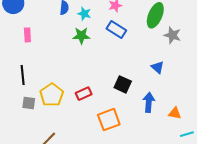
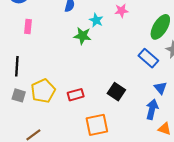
cyan star: (84, 14) -> (96, 20), moved
blue rectangle: (116, 29) -> (148, 58), moved
blue triangle: (158, 67) -> (160, 88), moved
blue arrow: (149, 102) -> (152, 109), moved

